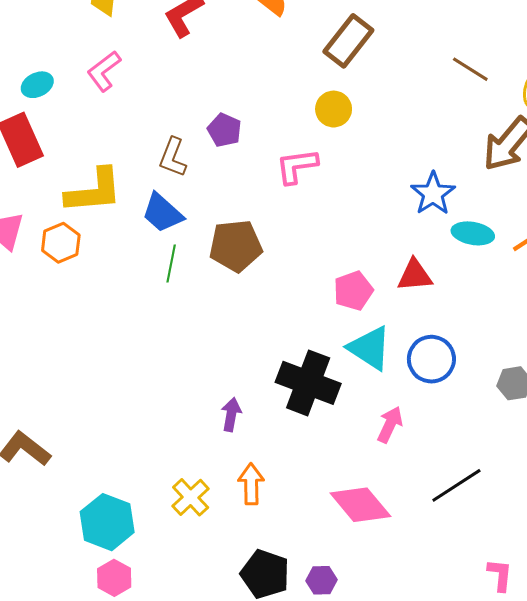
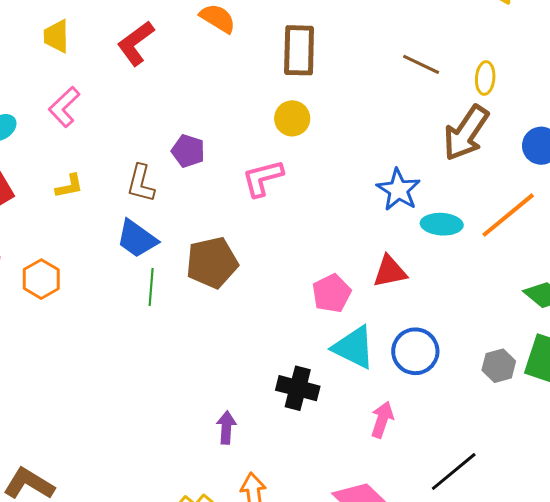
brown rectangle: (348, 41) -> (299, 50), turned -30
yellow L-shape: (94, 191) -> (69, 186), moved, size x0.5
black cross: (308, 383) -> (298, 388), size x0.7

